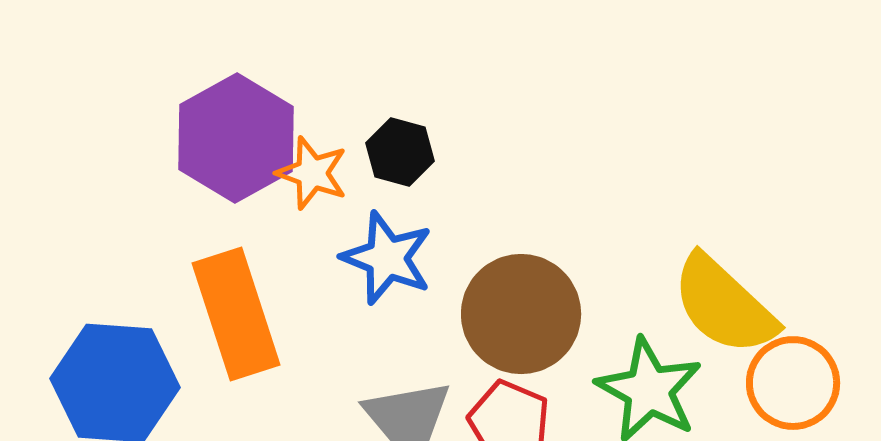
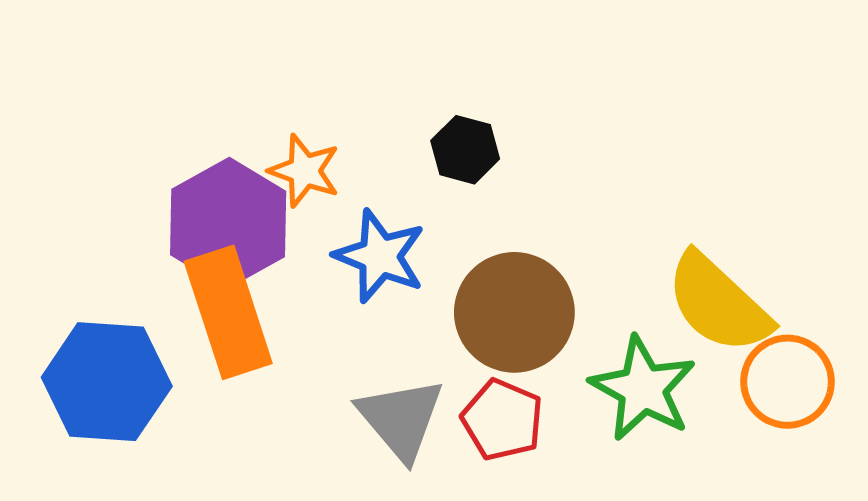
purple hexagon: (236, 138) -> (228, 223), moved
black hexagon: (400, 152) -> (465, 150), moved

